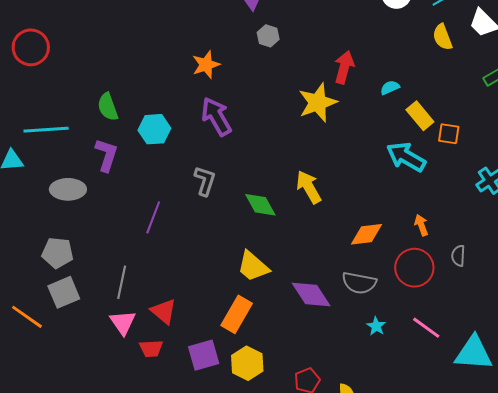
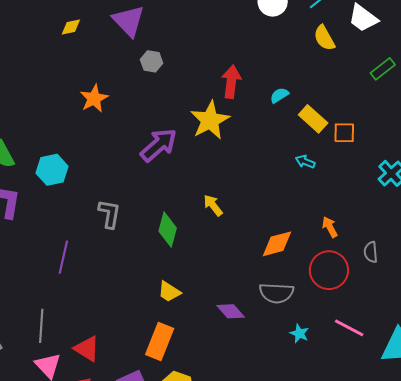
purple arrow: (216, 117) -> (159, 145), moved, turned 87
cyan arrow: (406, 157) -> (305, 162), size x0.5
yellow arrow: (309, 187) -> (213, 205), size x0.7
green diamond: (260, 205) -> (168, 230), turned 52
yellow trapezoid: (253, 266) -> (169, 292), size x0.7
purple diamond: (311, 295) -> (231, 311), size x0.7

